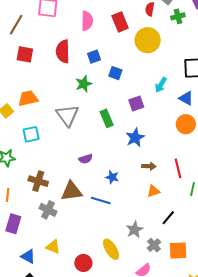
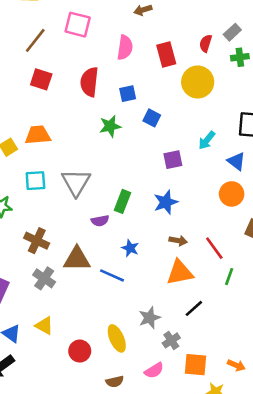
gray triangle: (68, 115) -> (76, 182), moved
green rectangle: (107, 118) -> (122, 201), moved, turned 36
red line: (178, 168) -> (214, 248), turned -30
orange triangle: (154, 191) -> (180, 273), size x1.6
orange square: (178, 250) -> (196, 365), moved

